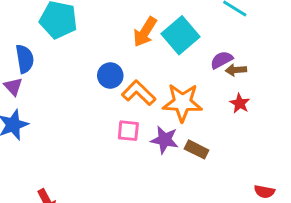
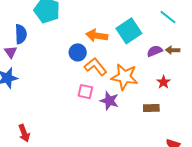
orange arrow: (145, 32) -> (97, 36), moved, turned 60
brown arrow: (236, 70) -> (173, 50), moved
brown rectangle: (196, 149) -> (151, 108), moved, turned -35

